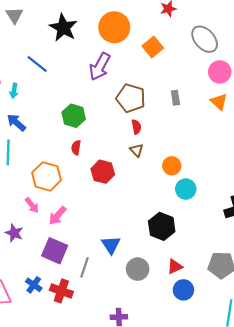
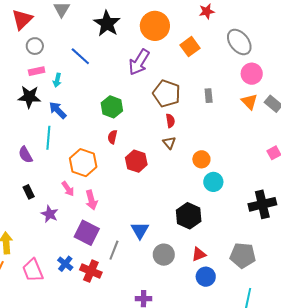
pink arrow: (58, 216) -> (91, 200), turned -60

